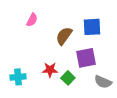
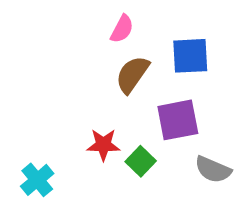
pink semicircle: (32, 20) -> (122, 29), moved
cyan cross: (18, 77) -> (37, 180), moved, turned -35

